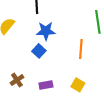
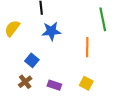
blue square: (39, 51) -> (32, 60), moved
purple rectangle: (46, 85) -> (54, 85), turned 32

